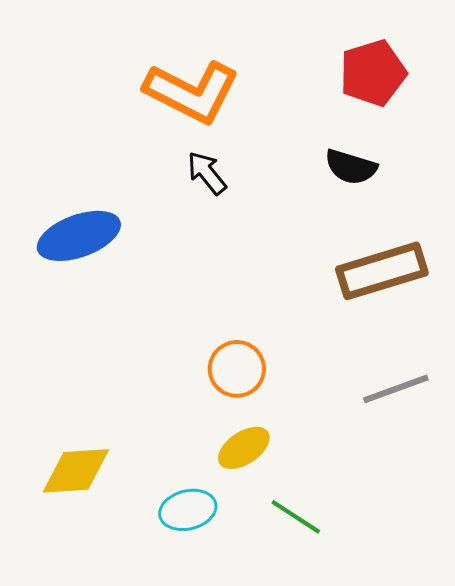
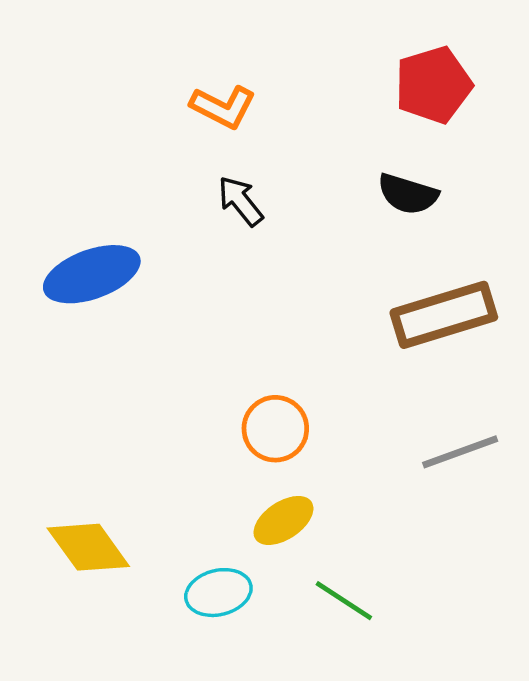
orange L-shape: (192, 92) -> (223, 107), size x0.6
yellow diamond: (76, 471) -> (88, 547), turned 58

